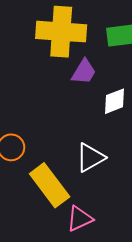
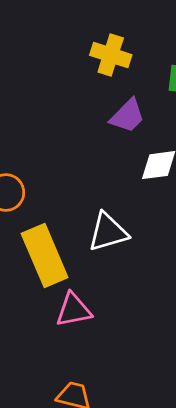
yellow cross: (61, 32) -> (111, 55), size x0.6

